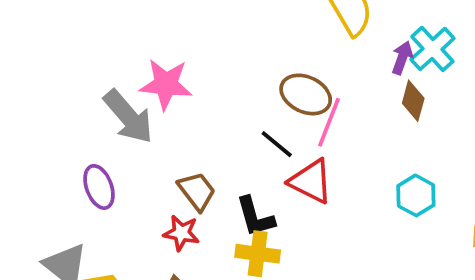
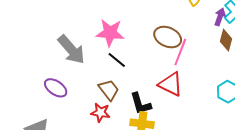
pink star: (166, 84) -> (110, 33), moved
black line: (277, 144) -> (117, 60), moved
purple ellipse: (99, 187) -> (56, 88), turned -35

